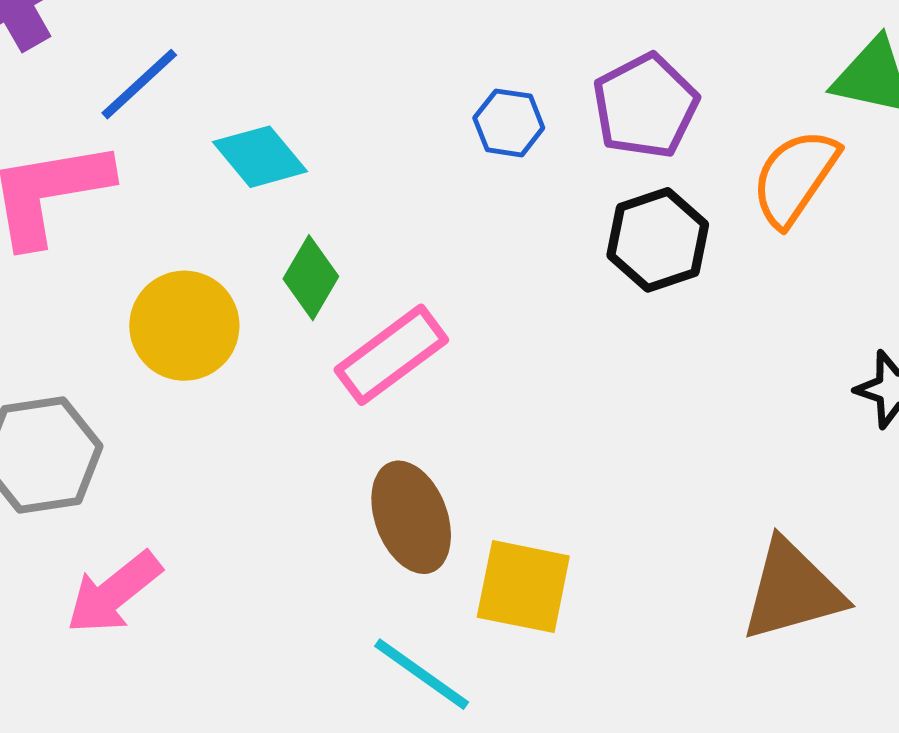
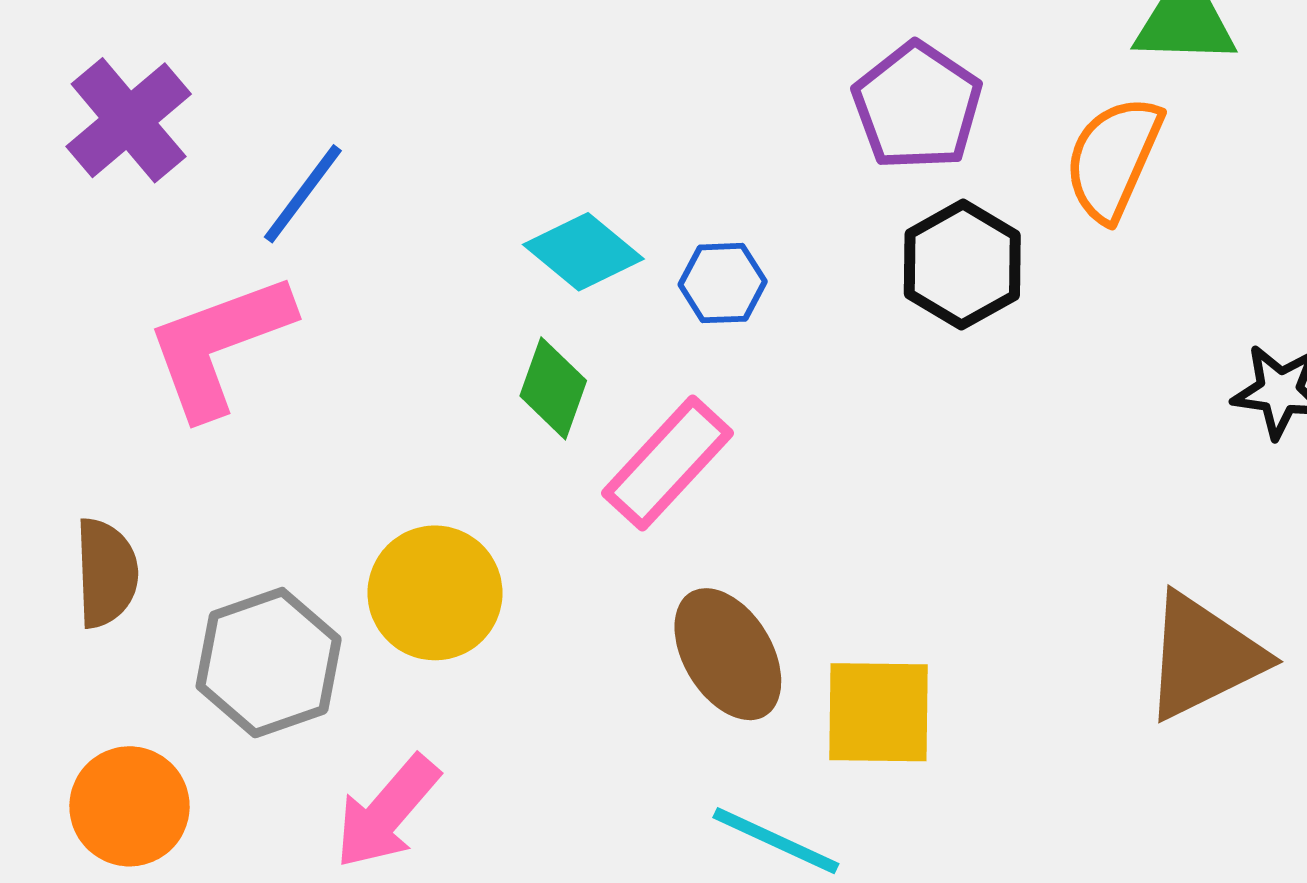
blue hexagon: (509, 123) -> (723, 283), moved
cyan diamond: (260, 157) -> (583, 252), moved
yellow circle: (184, 326) -> (435, 593), moved

